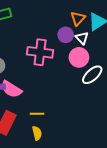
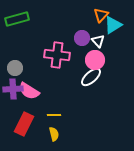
orange triangle: (78, 18) -> (101, 15), moved
white ellipse: (92, 75) -> (91, 77), moved

